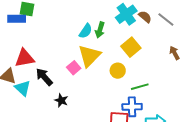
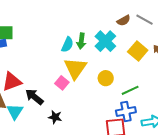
cyan cross: (126, 14) -> (105, 41), moved
brown semicircle: (145, 17) -> (124, 20), turned 120
yellow square: (131, 47) -> (138, 51), moved
cyan triangle: (23, 88) -> (15, 112), turned 30

